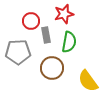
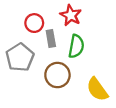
red star: (64, 14) -> (71, 15), turned -30
gray pentagon: (18, 52) -> (20, 57), turned -30

